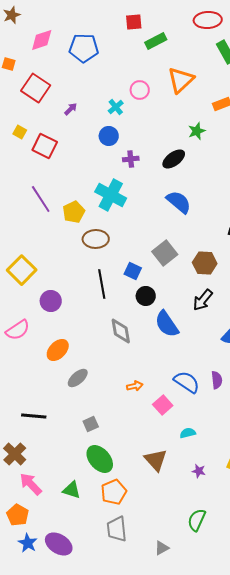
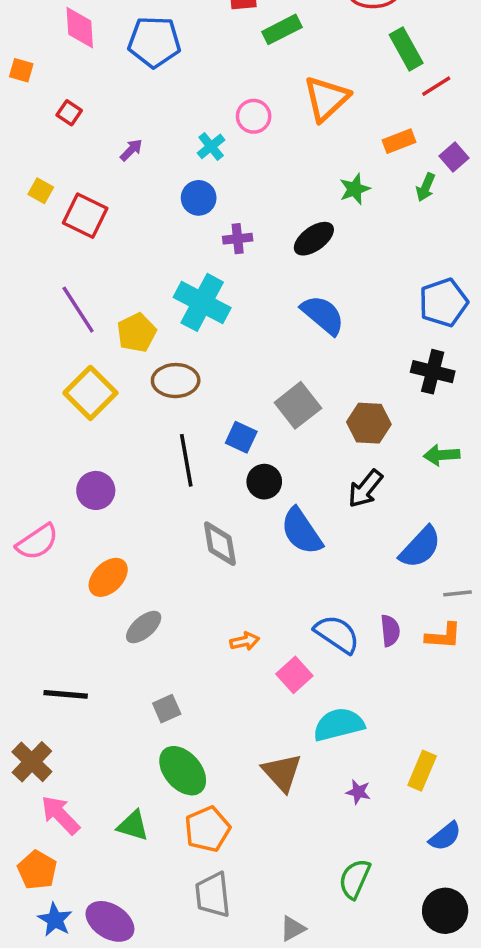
pink diamond: (42, 40) -> (80, 28), turned -75
red square: (36, 88) -> (69, 113), size x0.5
yellow square: (22, 270) -> (90, 393), moved
cyan semicircle: (188, 433) -> (339, 725), size x1.8

